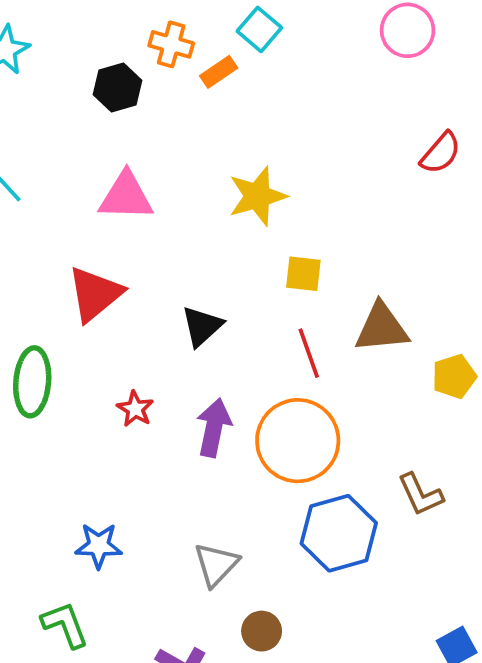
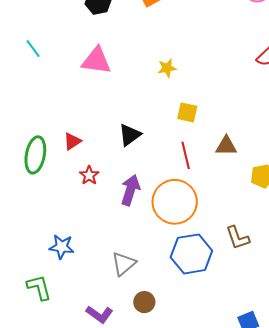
yellow star: (257, 196) -> (167, 68), size x0.6
red triangle: (95, 294) -> (72, 141), moved, size x0.6
brown triangle: (382, 328) -> (226, 146), size x0.7

